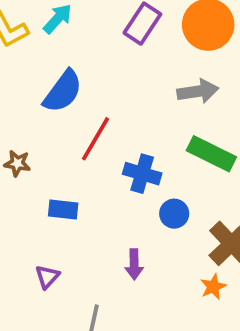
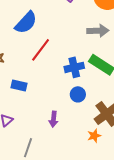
blue cross: (142, 174) -> (74, 67), moved, turned -36

